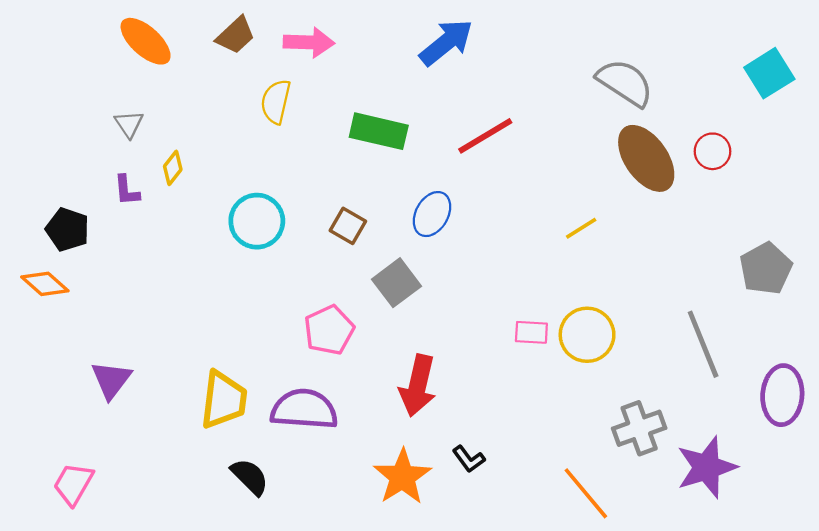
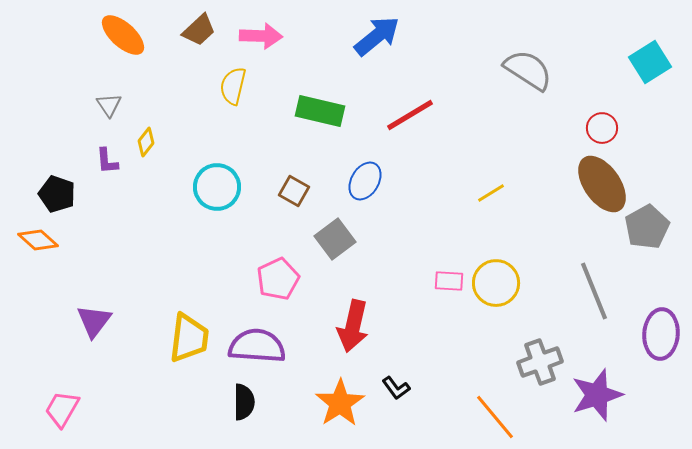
brown ellipse: (646, 158) -> (602, 184), moved
black semicircle: (250, 477) -> (244, 402), moved, turned 45

